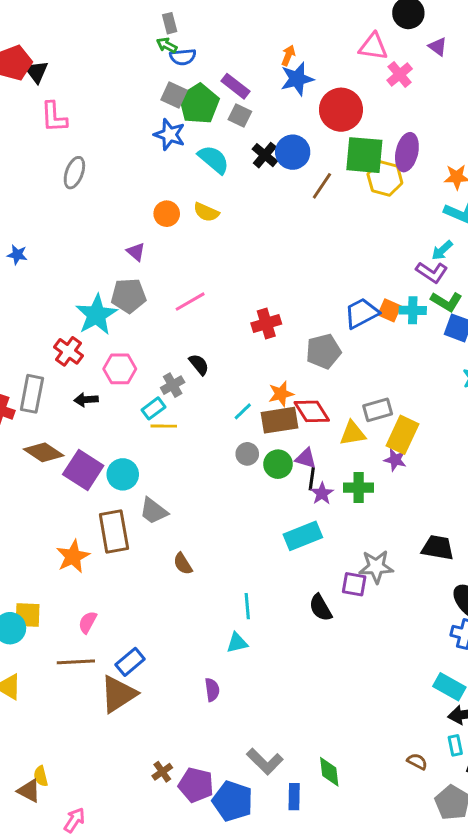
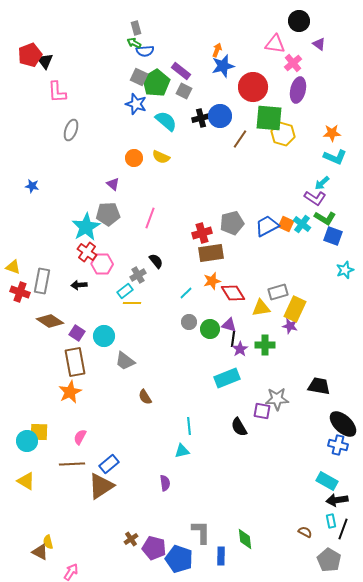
purple ellipse: (407, 152) -> (298, 90), moved
black cross: (265, 155) -> (201, 118), turned 36
pink line: (190, 302) -> (150, 218), turned -40
cyan cross: (413, 310) -> (302, 224), turned 36
red cross: (69, 351) -> (87, 252), moved
gray pentagon: (323, 351) -> (232, 223), moved
brown rectangle: (279, 420) -> (211, 253), moved
purple square: (83, 470) -> (77, 333), size x0.6
brown rectangle: (114, 532) -> (75, 362), moved
gray L-shape: (265, 761) -> (201, 532), turned -135

